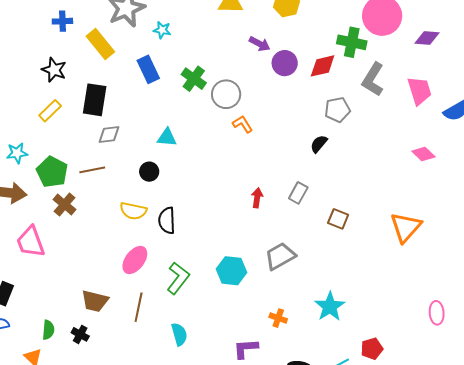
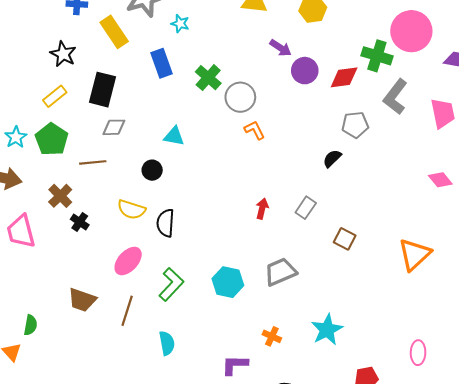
cyan star: (17, 153) -> (16, 137), turned -30
green pentagon: (52, 172) -> (52, 139), moved
pink ellipse: (437, 313) -> (418, 353), moved
black cross: (80, 334) -> (80, 222), moved

